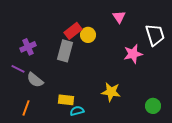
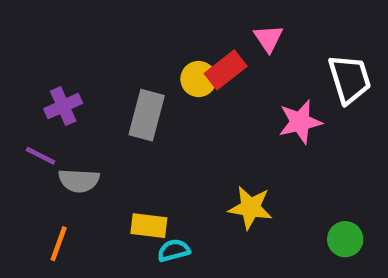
red rectangle: (73, 31) -> (226, 70), moved
gray semicircle: (35, 80) -> (79, 181), turned -36

